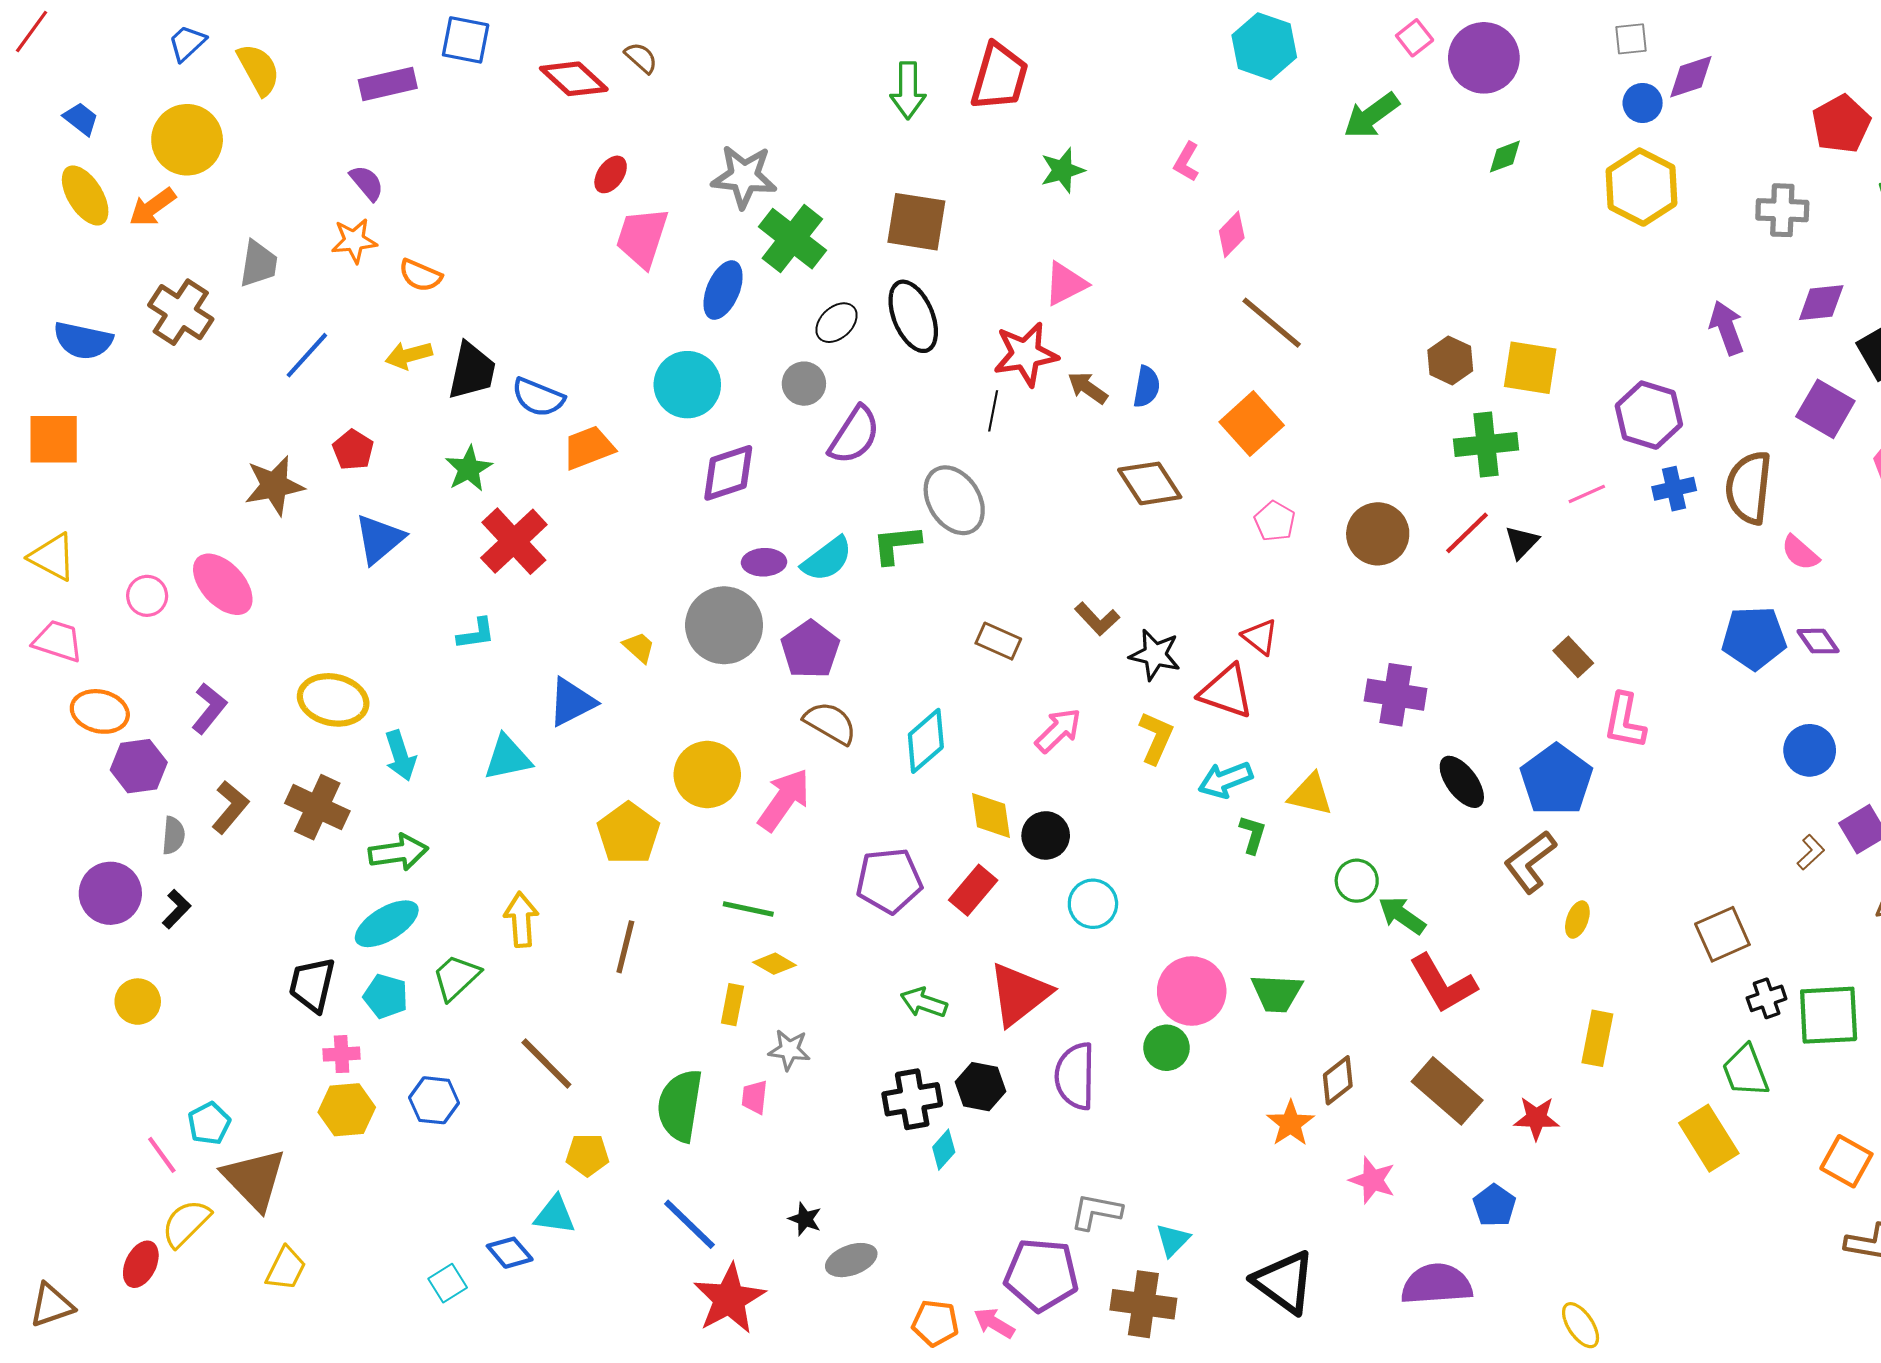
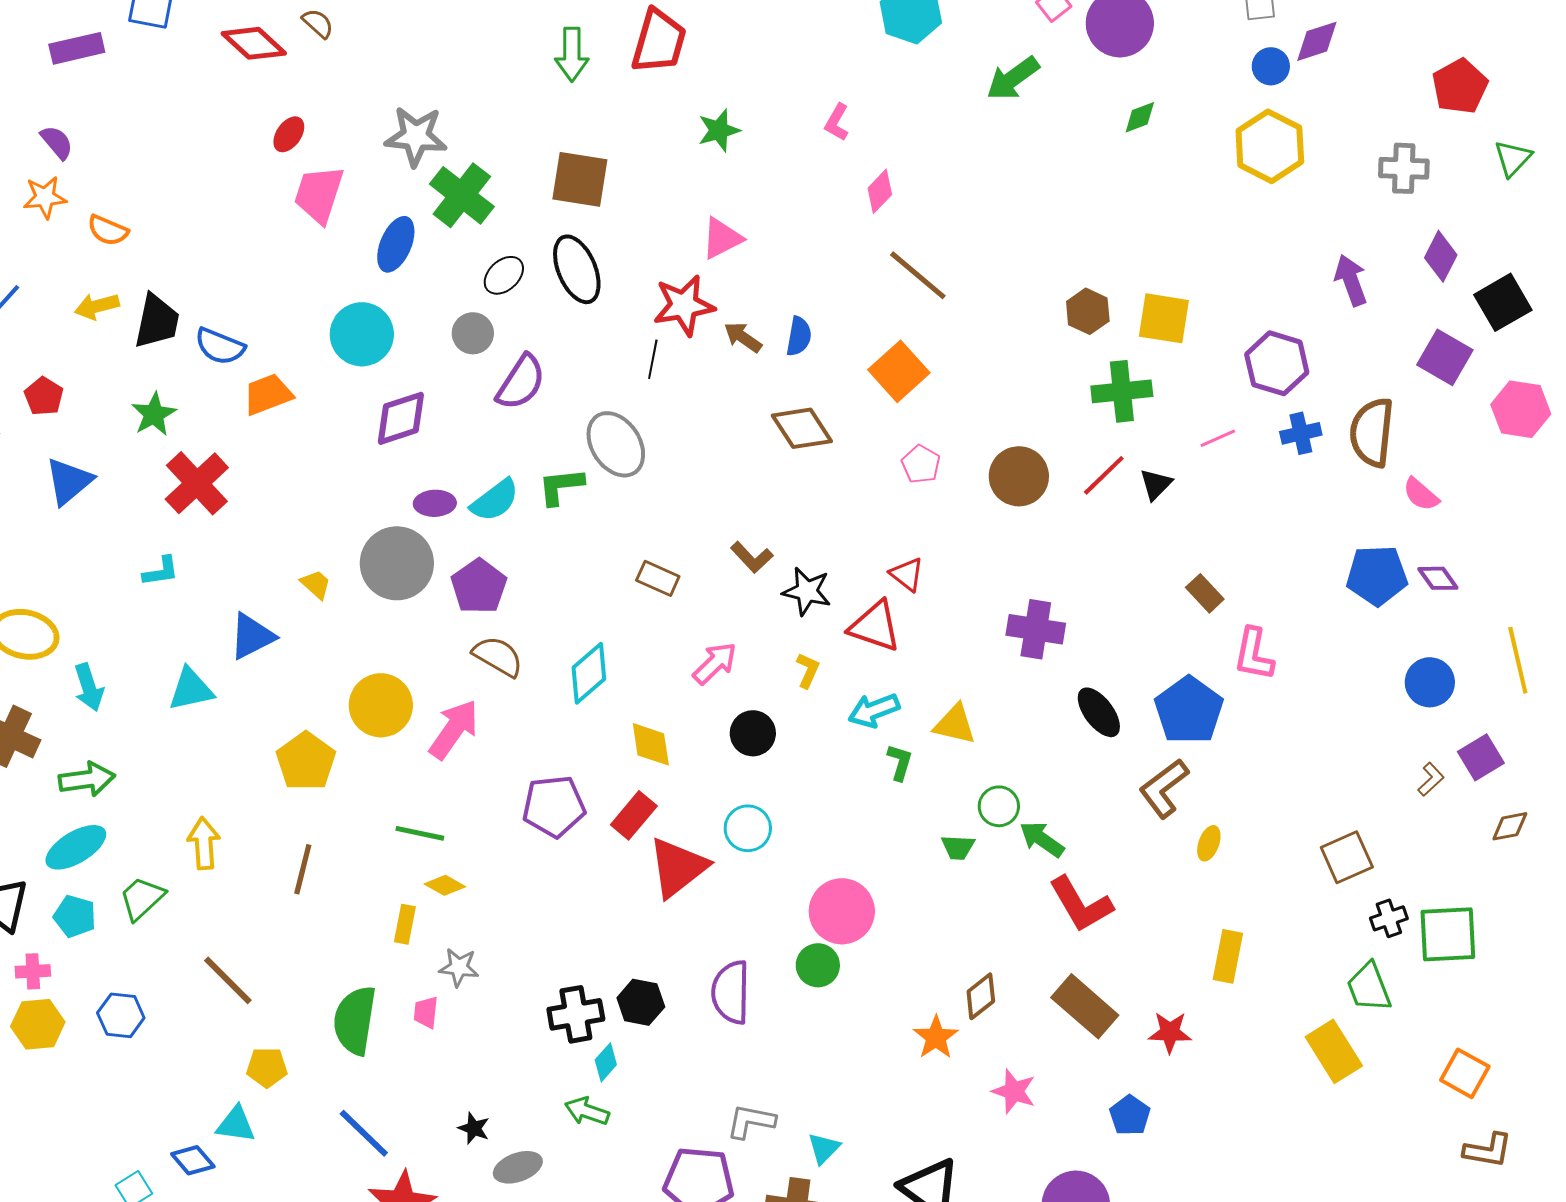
purple diamond: (1821, 303) -> (1441, 256), turned -57
yellow L-shape: (1156, 738) -> (808, 670), size x0.7
black circle: (1046, 835) -> (753, 733), moved
green trapezoid: (1277, 993) -> (958, 847), moved, size x0.7
red triangle: (1019, 994) -> (678, 867), moved
green arrow: (924, 1003) -> (587, 1111), moved

